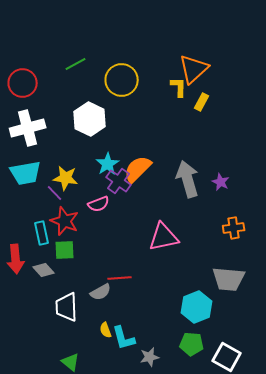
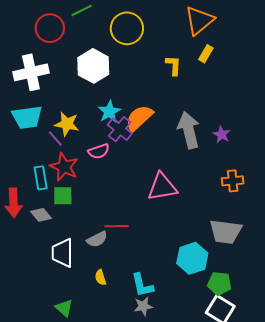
red circle: (23, 83) -> (50, 28), moved
yellow L-shape: (179, 87) -> (173, 65), moved
cyan L-shape: (124, 338) -> (142, 285), moved
green pentagon: (192, 344) -> (219, 283), moved

